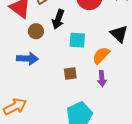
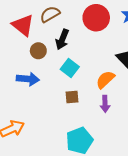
cyan square: (77, 40) -> (70, 68), moved, turned 30

